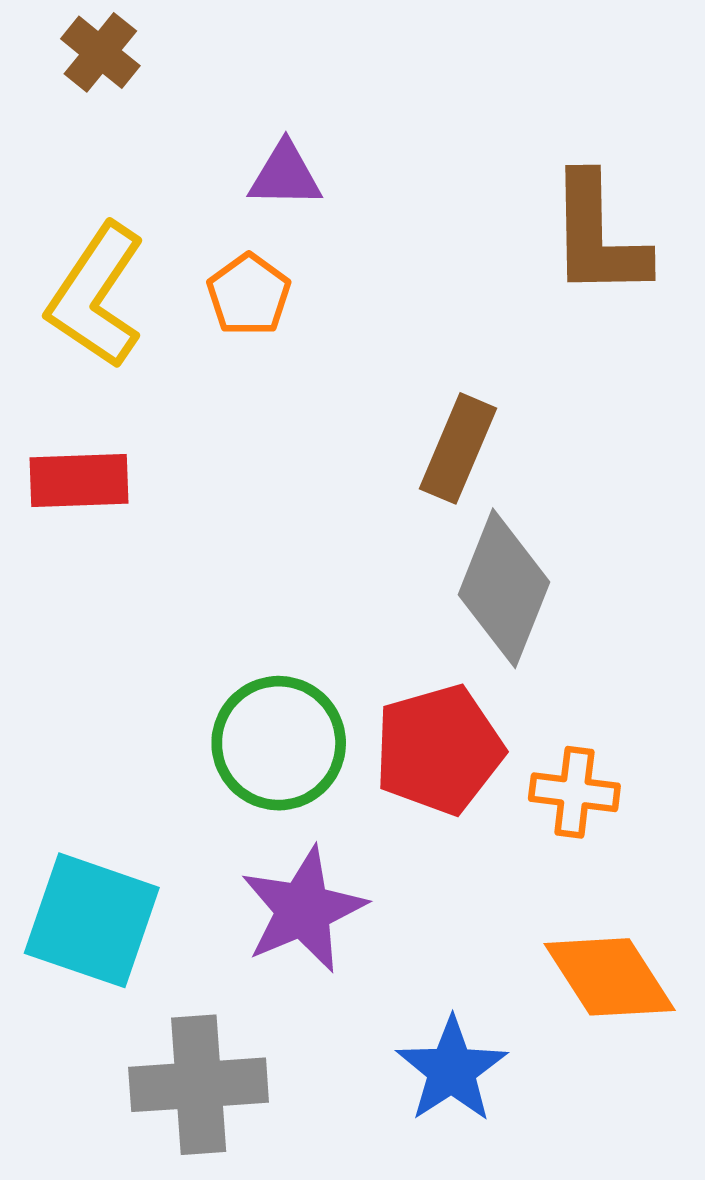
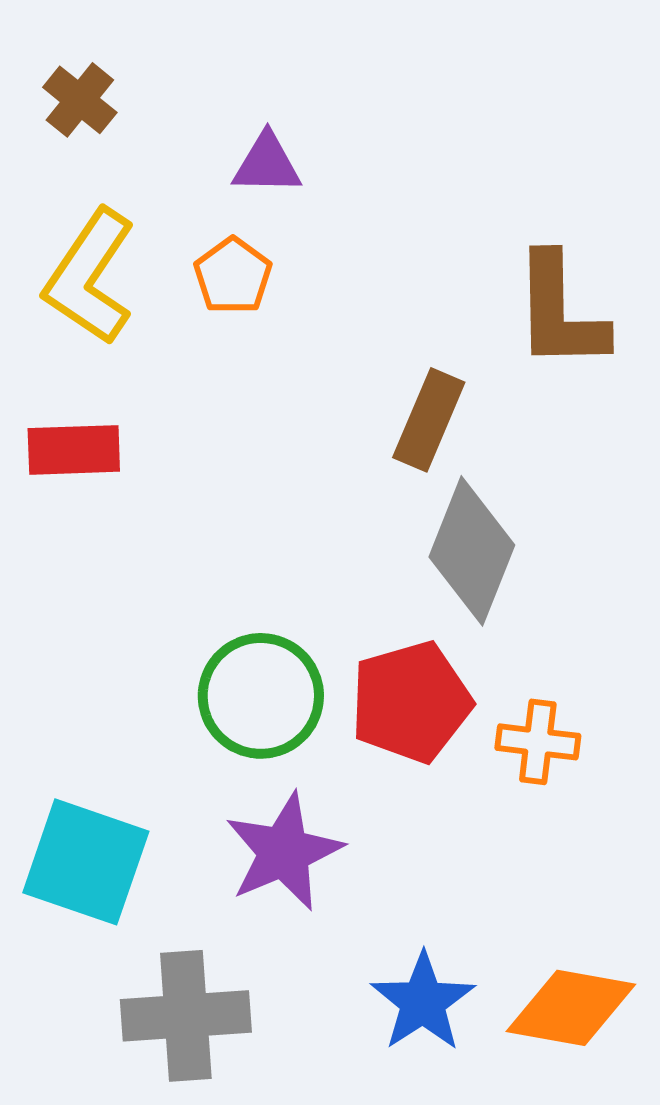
brown cross: (100, 52) -> (80, 100), moved
brown L-shape: (598, 236) -> (560, 312), moved
orange diamond: (610, 977) -> (571, 1008), moved, turned -47

